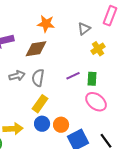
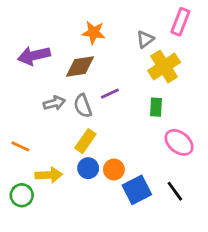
yellow cross: (98, 49) -> (164, 66), size x1.6
purple line: (73, 76) -> (110, 94), moved
gray semicircle: (38, 78) -> (83, 106), turned -30
pink ellipse: (96, 102) -> (179, 142), moved

